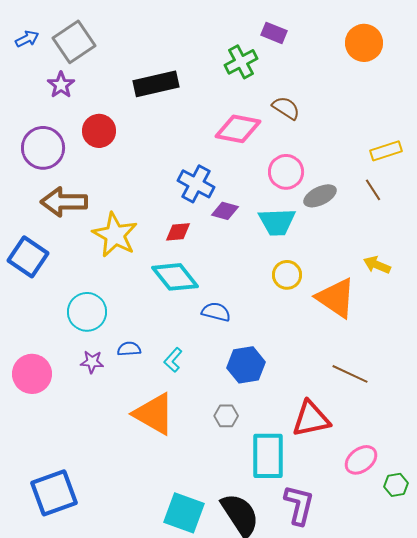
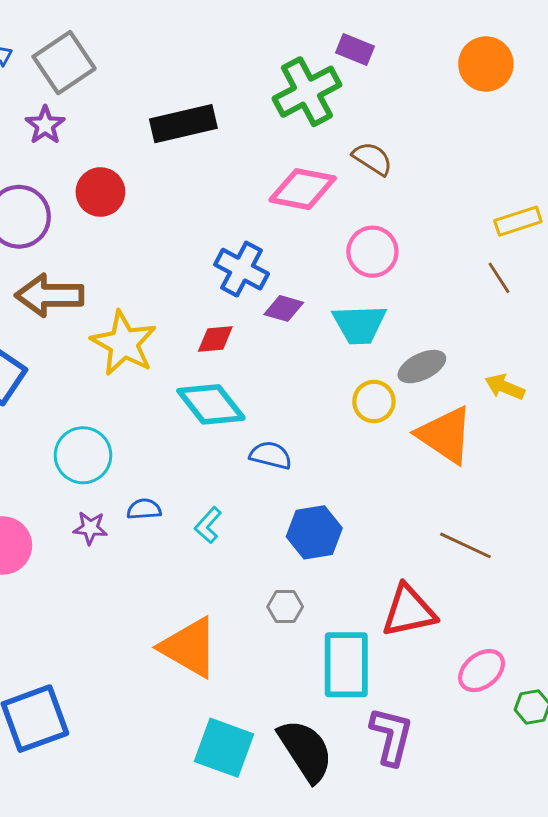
green cross: (241, 62) -> (307, 92), size x1.4
gray ellipse: (320, 196) -> (422, 367), moved
orange triangle: (154, 414) -> (189, 647), moved

